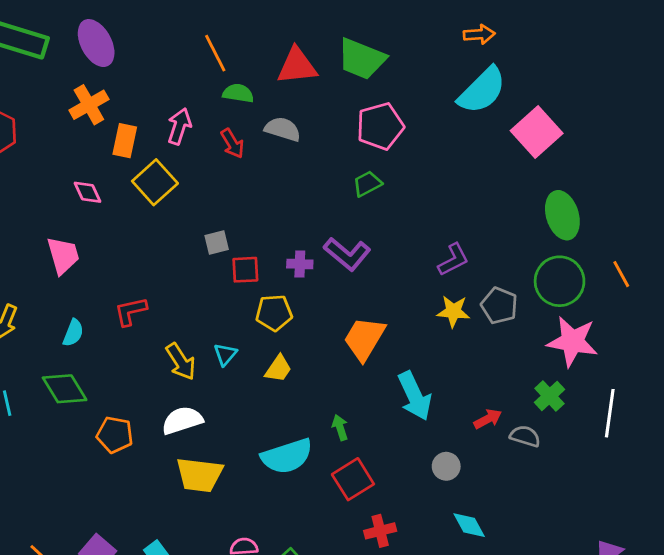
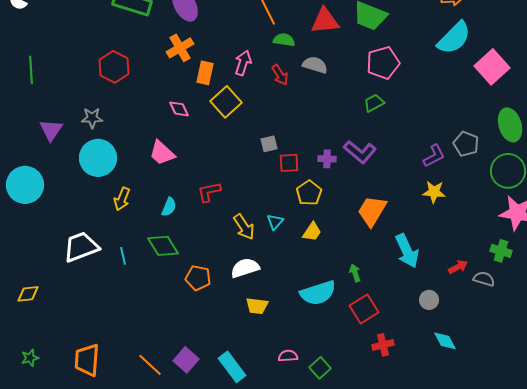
pink trapezoid: (63, 255) -> (162, 153), turned 148
gray pentagon: (499, 306) -> (466, 144), moved
yellow pentagon: (274, 313) -> (309, 193), turned -30
green cross: (549, 396) -> (501, 251), turned -30
yellow trapezoid: (199, 475) -> (257, 306), size x0.7

